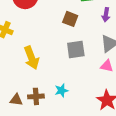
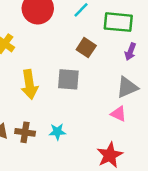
gray square: (76, 49) -> (68, 79), moved

